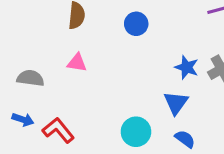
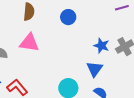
pink triangle: (77, 63) -> (29, 43), size x1.5

